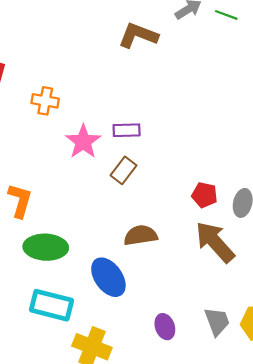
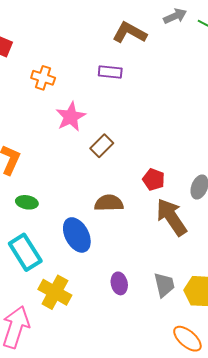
purple rectangle: (127, 130) -> (110, 72), moved
red pentagon: (204, 195) -> (154, 179), moved
green ellipse: (46, 247) -> (27, 202), size x0.6
cyan rectangle: (52, 305) -> (25, 252), turned 36

